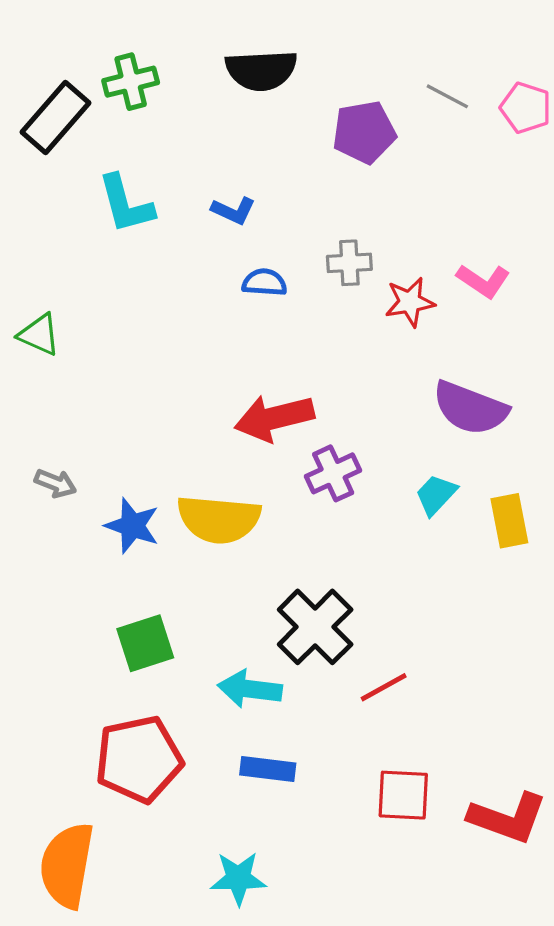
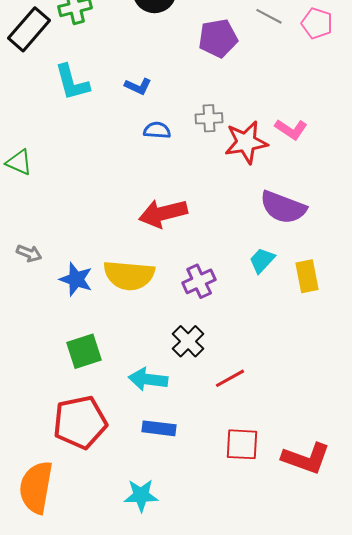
red star: (410, 302) -> (246, 142), size x1.4
purple cross: (333, 473) -> (199, 281), moved
black cross: (315, 627) -> (188, 341), size x0.7

